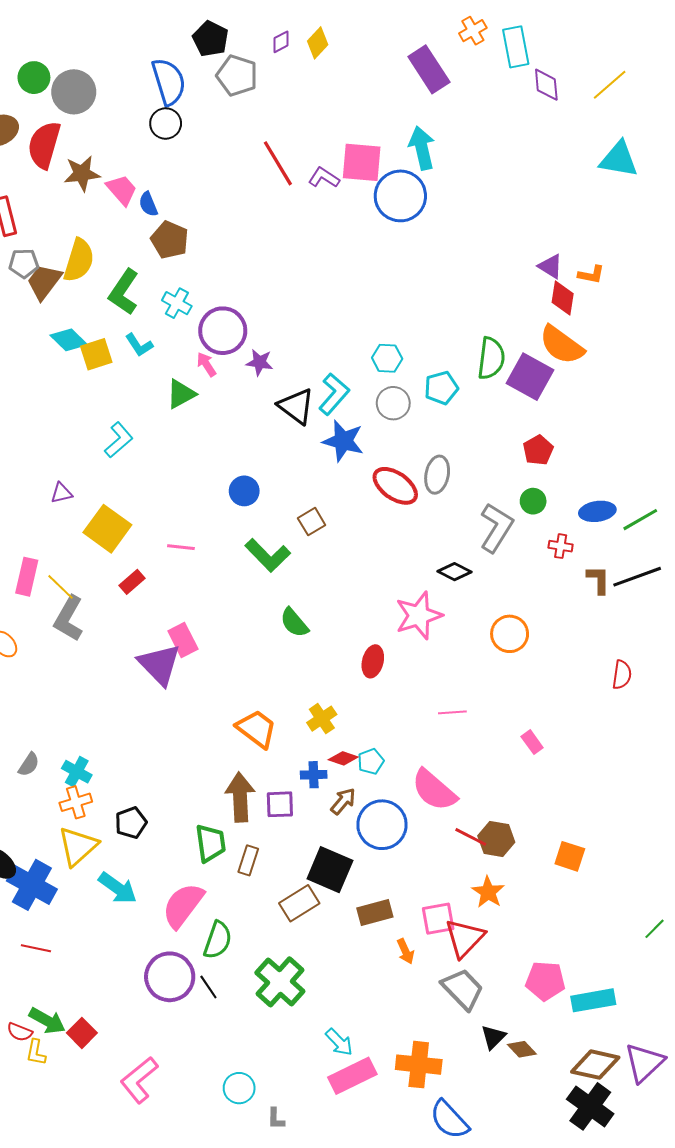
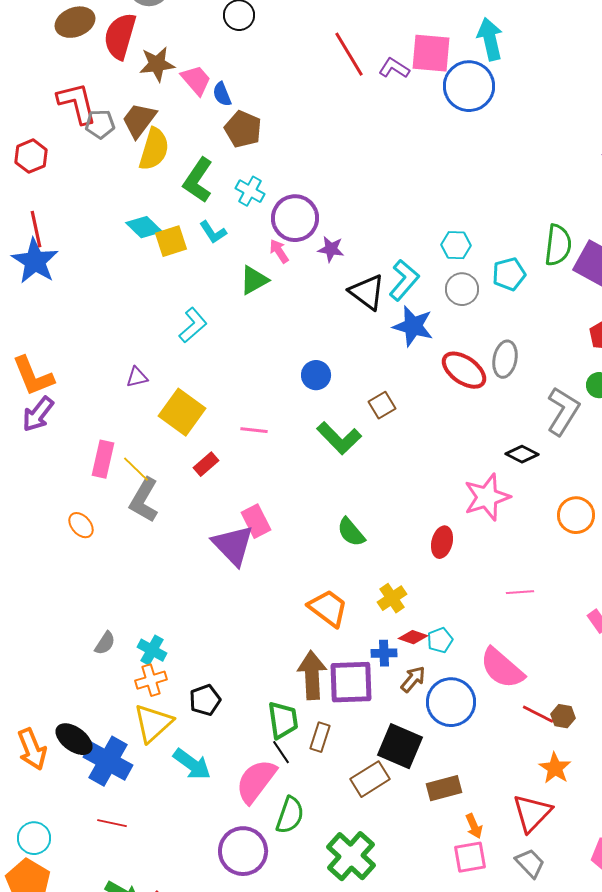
gray pentagon: (24, 263) -> (100, 124), moved
brown trapezoid: (44, 282) -> (139, 120), moved
green semicircle: (294, 623) -> (351, 532), moved
purple square: (280, 804) -> (351, 682), size x1.6
brown hexagon: (496, 839) -> (563, 716), size x0.7
pink square: (438, 919) -> (470, 857), moved
black line: (208, 987) -> (281, 752), moved
gray trapezoid: (463, 989) -> (530, 863), size x0.7

